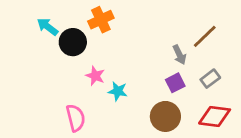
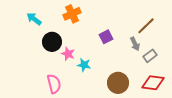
black circle: (73, 42) -> (52, 42), moved
gray arrow: (179, 55) -> (135, 44), moved
purple square: (175, 83) -> (106, 37), moved

